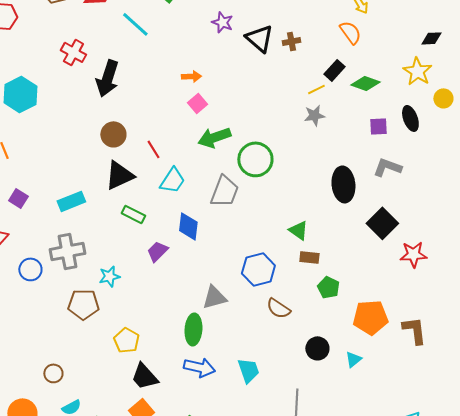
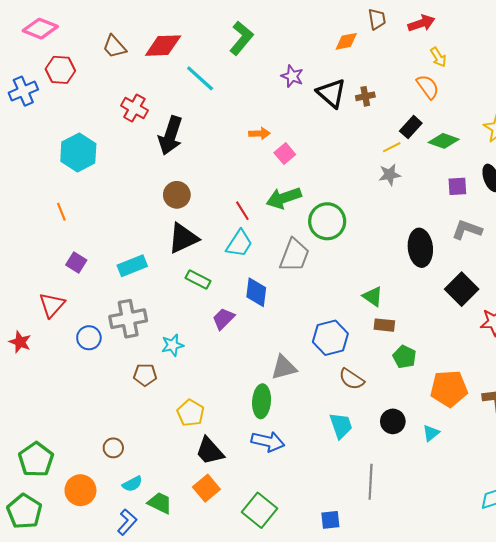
pink square: (197, 103) -> (285, 154), moved
red line: (153, 149) -> (242, 211), moved
brown pentagon: (83, 304) -> (145, 375), size x0.7
cyan trapezoid: (248, 370) -> (341, 426), moved

